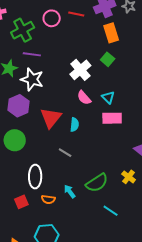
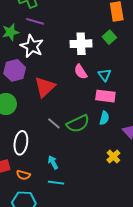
white cross: (80, 70) -> (81, 44), turned 30
cyan semicircle: (74, 125) -> (104, 118), moved
green semicircle: (97, 183) -> (78, 124), moved
orange semicircle: (48, 199) -> (23, 175), moved
cyan line: (111, 211) -> (56, 183), moved, turned -35

